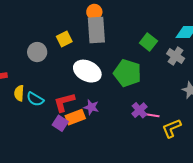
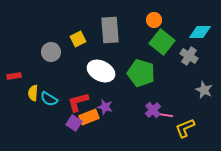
orange circle: (94, 12) -> (154, 20), moved
green square: (148, 42) -> (162, 42), size x1.4

